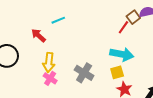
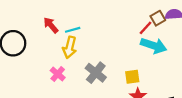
cyan line: (58, 20) -> (73, 30), moved
cyan arrow: (122, 54) -> (154, 46), moved
yellow arrow: (49, 62) -> (70, 47), moved

